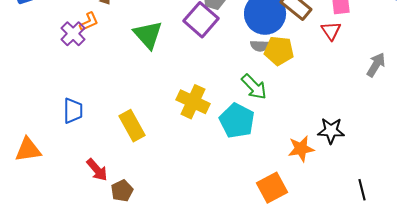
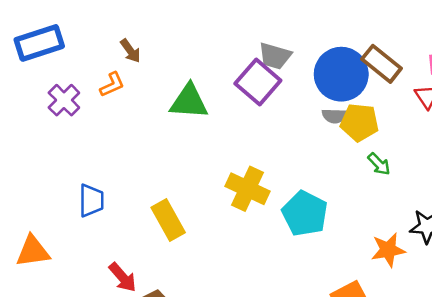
purple cross: (73, 34) -> (64, 100), moved
green triangle: (148, 35) -> (189, 102), turned -44
green arrow: (254, 87) -> (379, 164), moved, size x0.7

